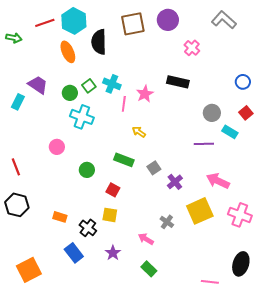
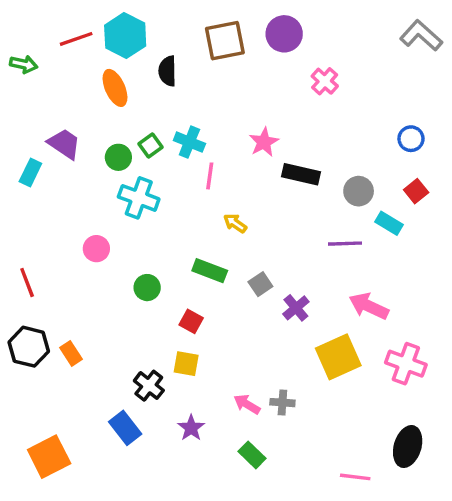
gray L-shape: (224, 20) -> (421, 36), moved
black semicircle: (99, 42) -> (167, 71), size x0.7
black rectangle: (178, 82) -> (301, 174), moved
pink star: (145, 94) -> (264, 142), moved
orange rectangle: (60, 217) -> (71, 353), moved, turned 40
gray cross: (167, 222) -> (282, 403), moved, turned -32

